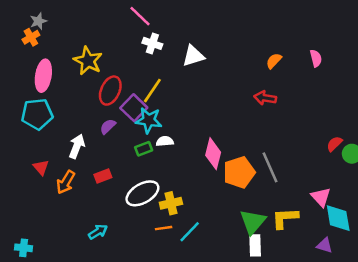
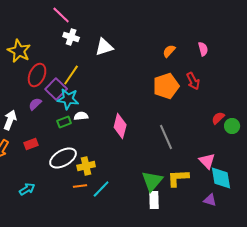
red arrow: (265, 98) -> (193, 81), moved, turned -126
orange pentagon: (239, 172) -> (166, 86), moved

